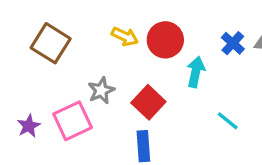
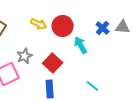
cyan arrow: (196, 72) -> (81, 45), turned -42
cyan line: (228, 121) -> (93, 86), moved

